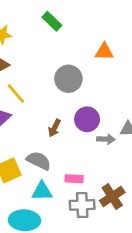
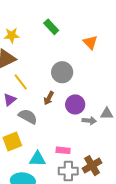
orange triangle: (104, 52) -> (90, 42), moved, turned 42
brown arrow: (54, 128) -> (49, 98), moved
gray semicircle: (39, 161) -> (28, 116), moved

